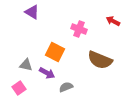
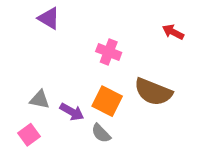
pink cross: (79, 29) -> (109, 52), moved
orange square: (55, 52) -> (107, 101), moved
gray semicircle: (66, 87) -> (101, 133), turned -112

